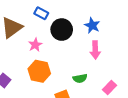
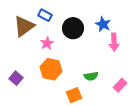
blue rectangle: (41, 13) -> (45, 15), moved
pink arrow: (95, 50) -> (114, 42), moved

